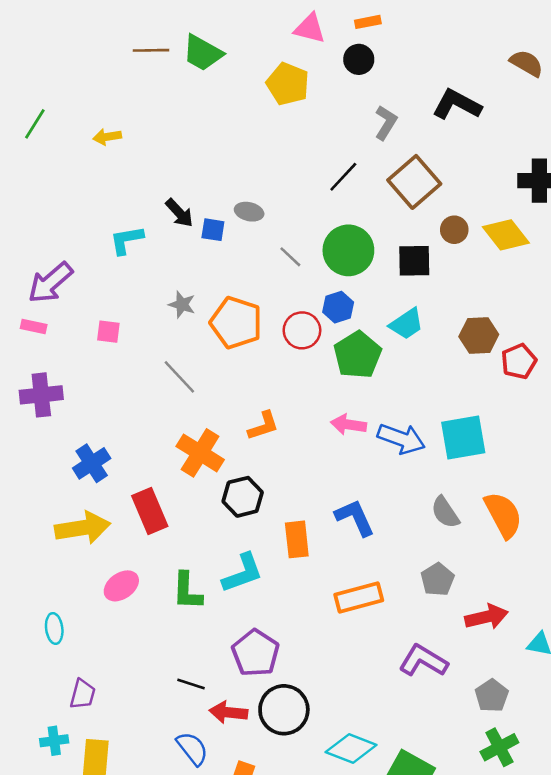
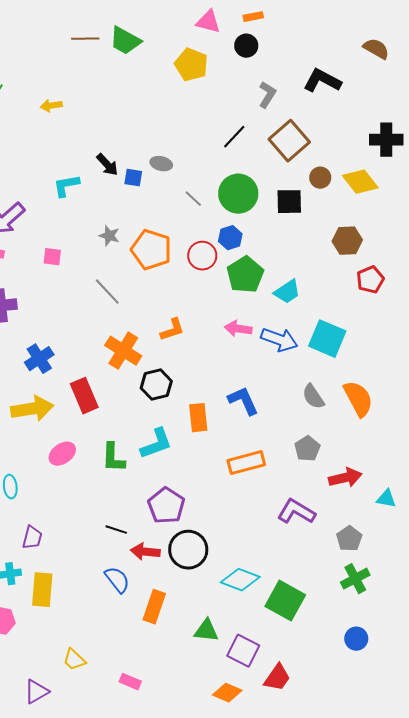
cyan trapezoid: (407, 324) -> (287, 292), moved
brown hexagon: (479, 336) -> (347, 241), moved
cyan square: (463, 437) -> (327, 339), turned 33

